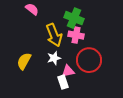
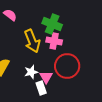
white star: (54, 58) -> (31, 72), moved
pink triangle: (68, 71) -> (46, 77), turned -48

